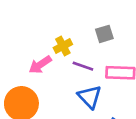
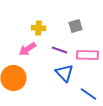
yellow cross: (63, 46) -> (38, 28), moved, turned 32

